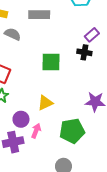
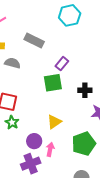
gray rectangle: (39, 15) -> (34, 40), turned 36
purple rectangle: (92, 35) -> (62, 64), moved
black cross: (84, 52) -> (85, 90), moved

